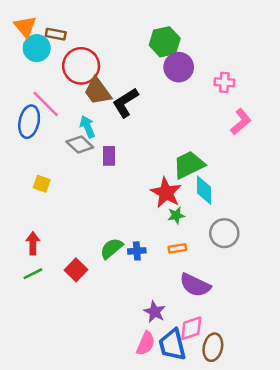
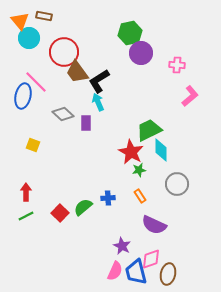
brown rectangle: (56, 34) -> (44, 16), moved
cyan arrow: (87, 127) -> (98, 102), moved
green semicircle: (111, 248) -> (83, 207), moved
orange rectangle: (177, 248) -> (140, 196), turned 64

